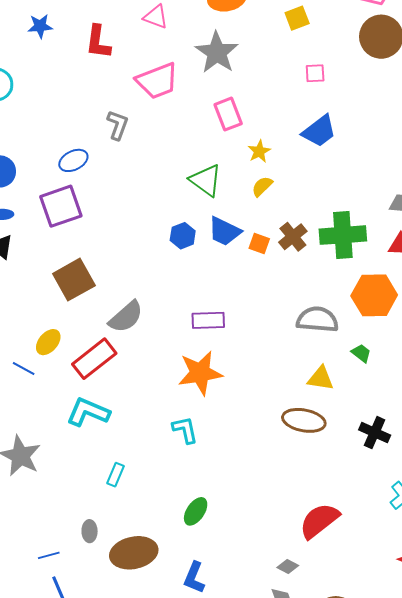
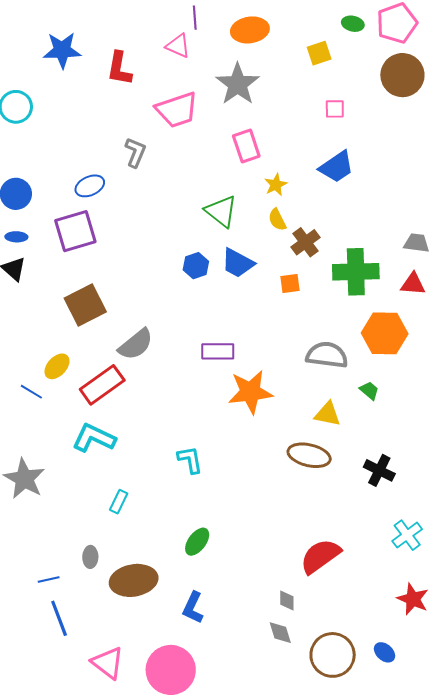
blue star: (40, 26) -> (62, 50), size x1.5
yellow semicircle: (262, 186) -> (277, 220), turned -75
brown cross: (293, 237) -> (305, 242), moved
orange square: (259, 244) -> (290, 283), moved, turned -30
orange star: (200, 373) -> (250, 392), moved
gray diamond: (288, 566) -> (287, 601), turned 60

